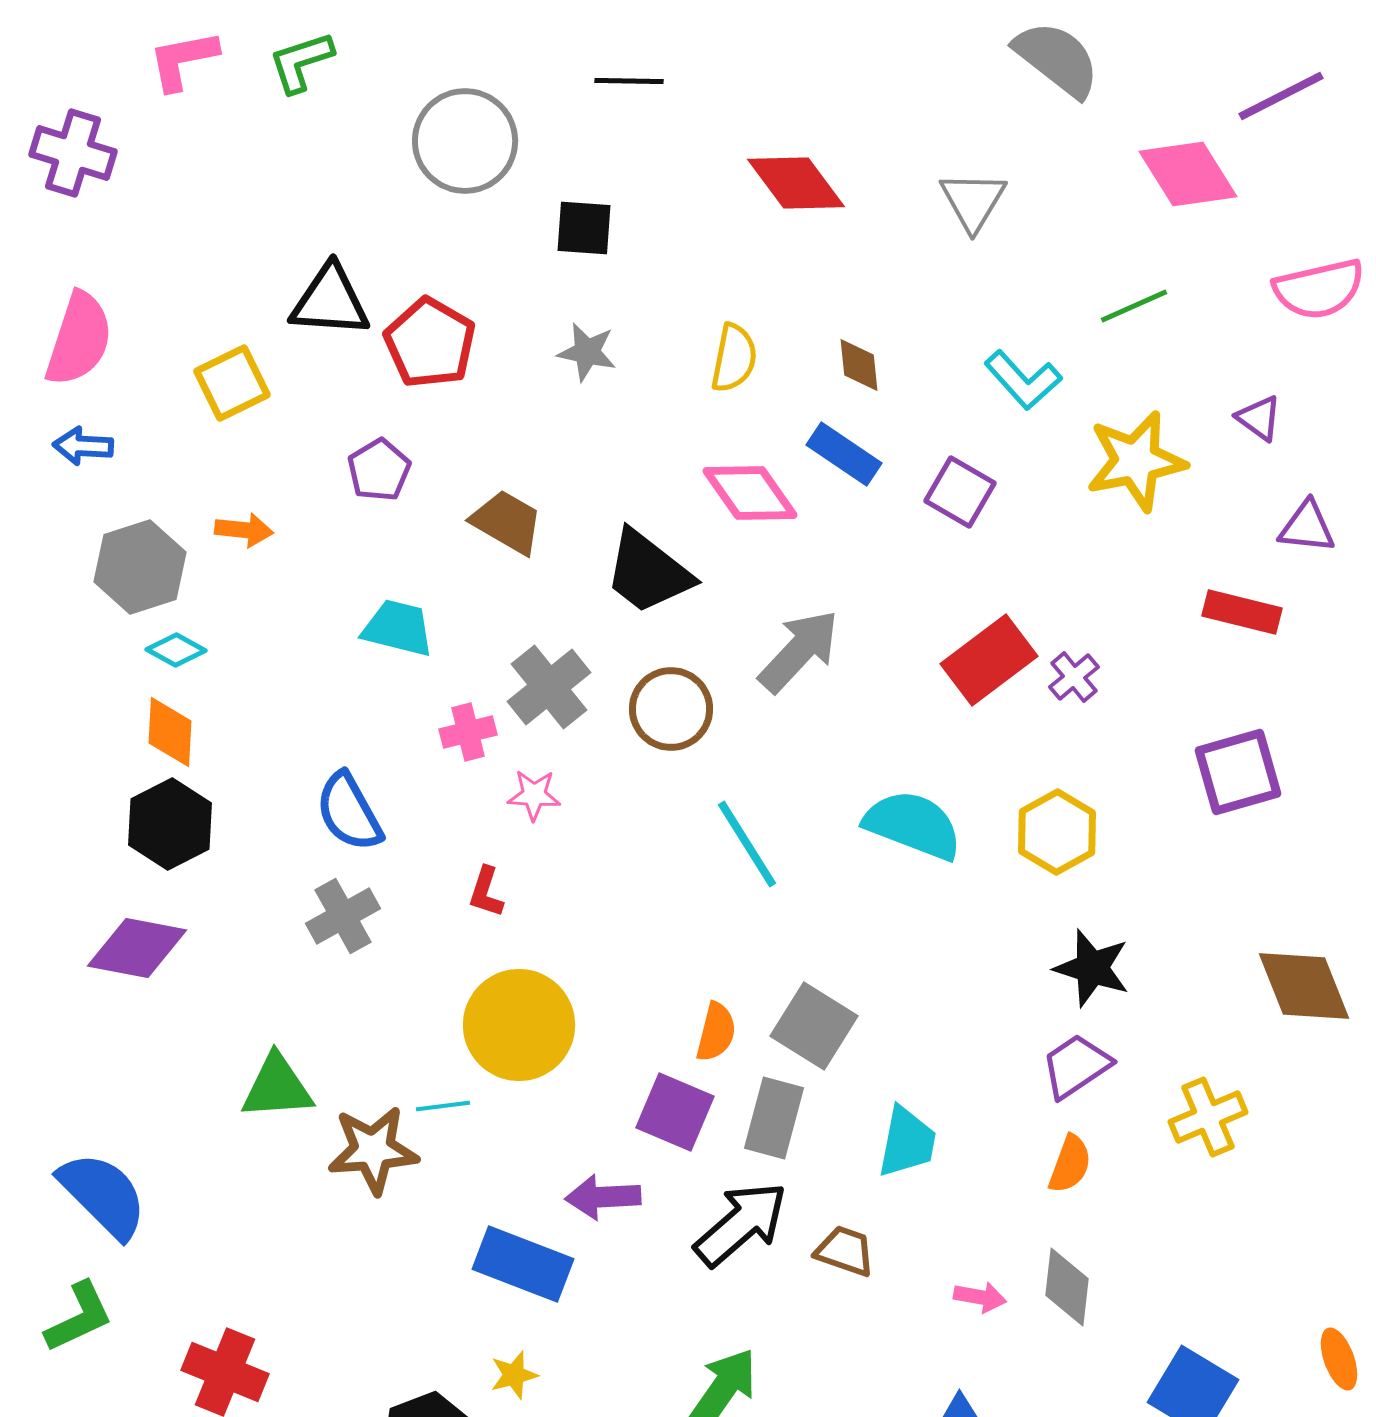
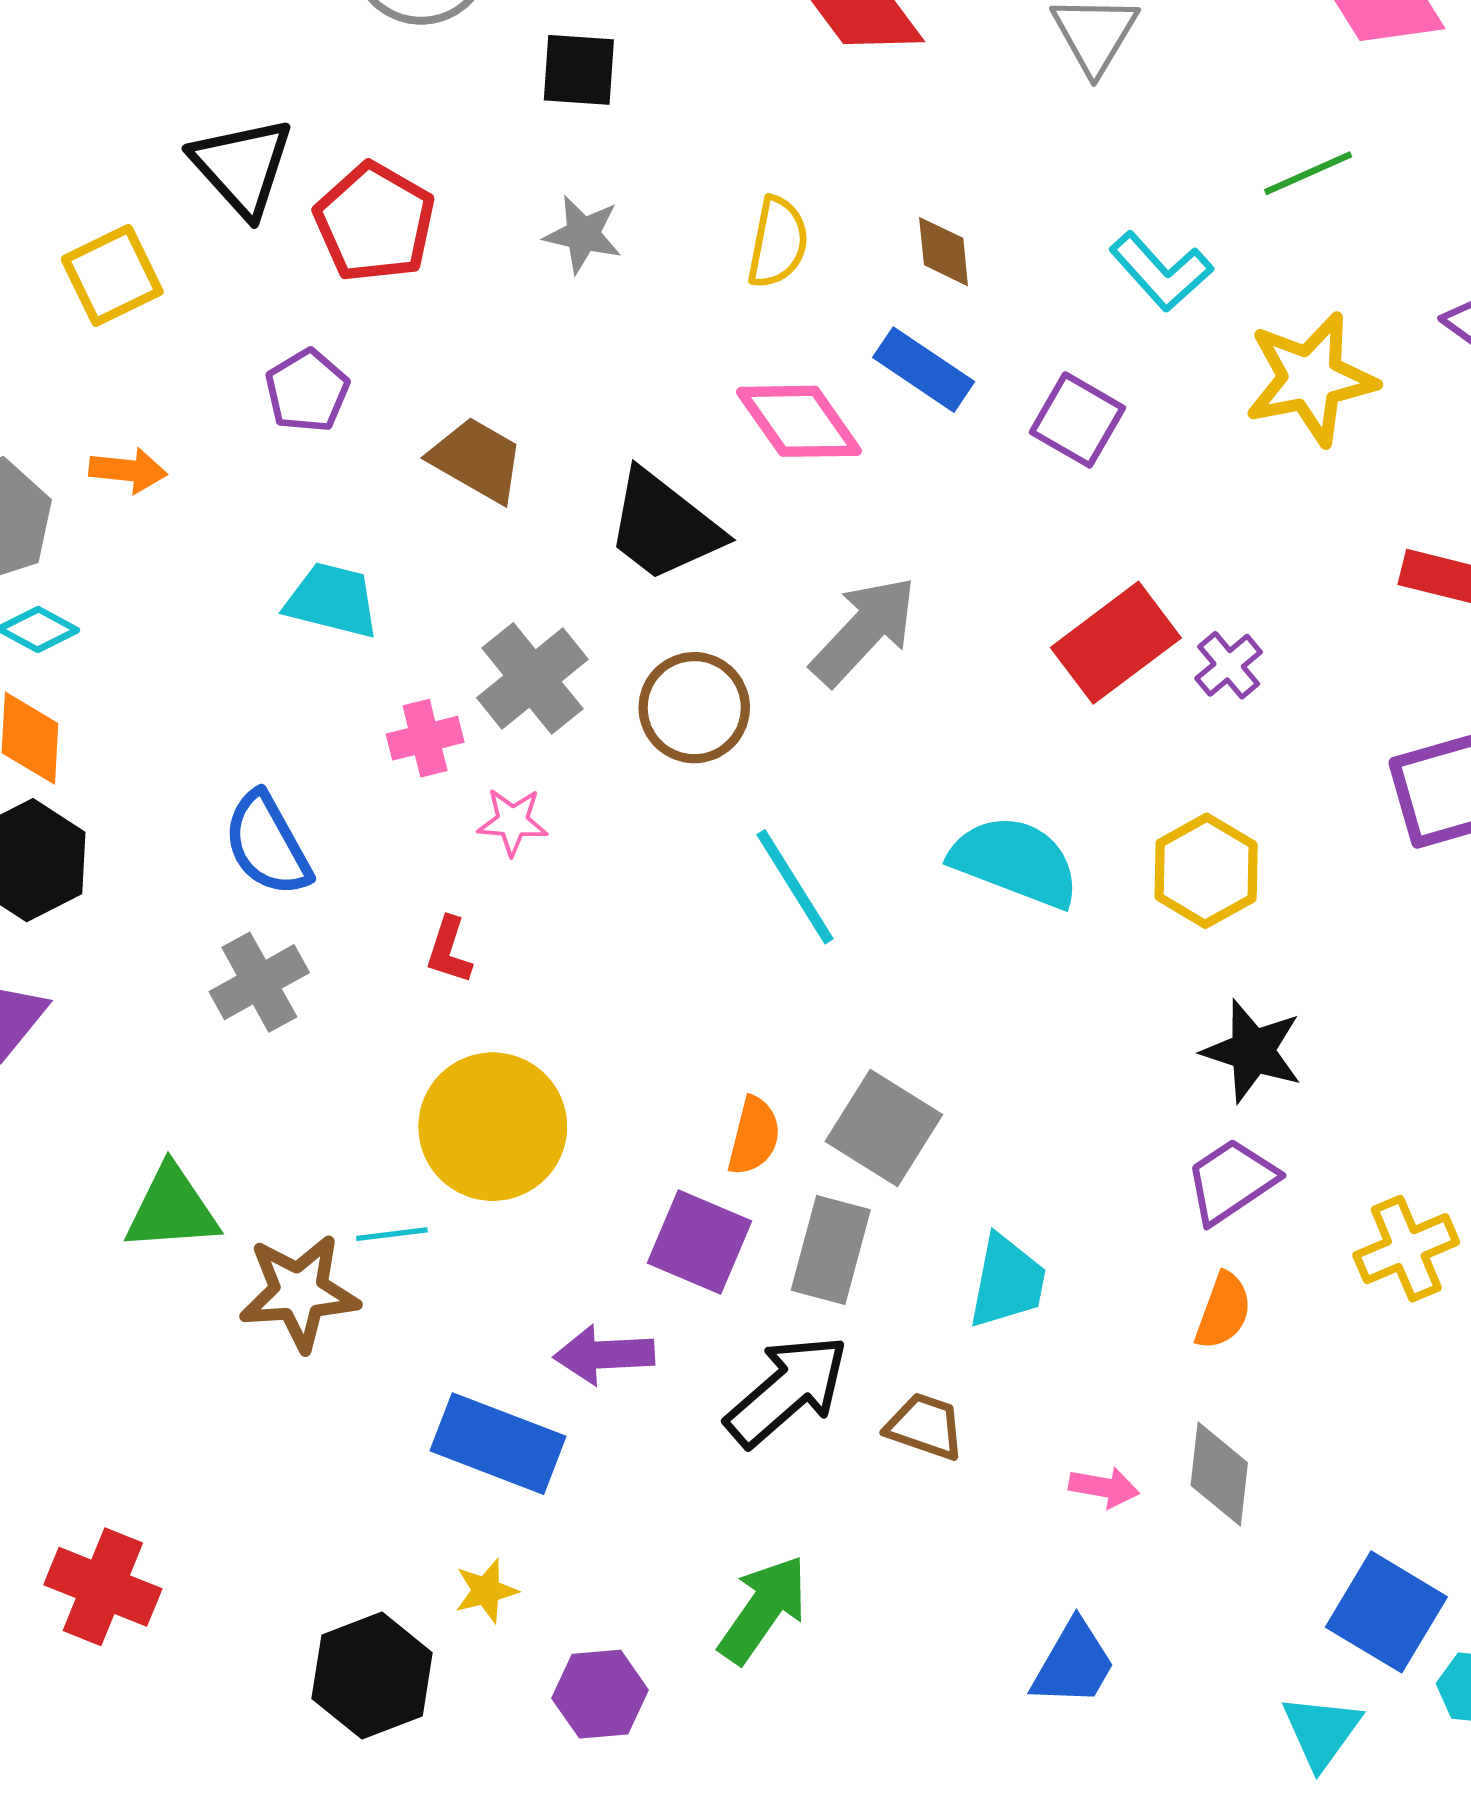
black triangle: (330, 301) -> (242, 167), turned 44

